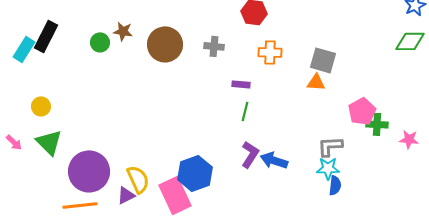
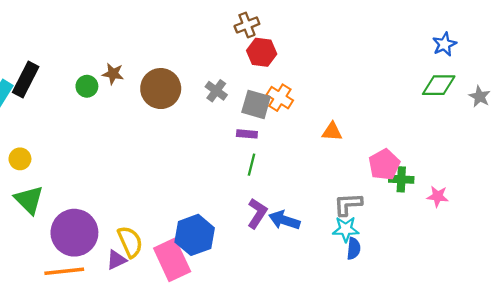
gray cross: (214, 46) -> (216, 91), turned 30
orange cross: (270, 52) -> (280, 98), turned 30
gray square: (323, 60) -> (256, 104), moved

